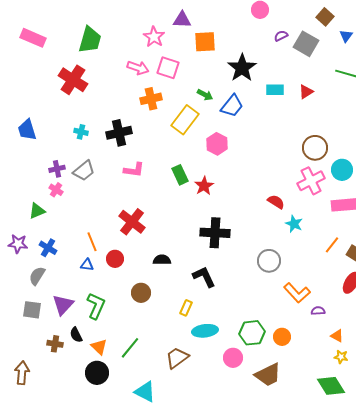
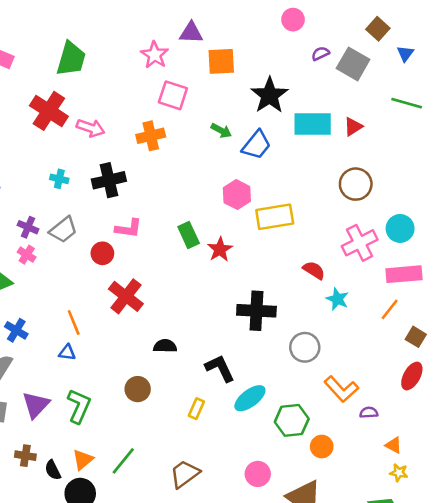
pink arrow: (138, 68) -> (91, 128), moved
cyan rectangle: (275, 90) -> (313, 124), size x1.6
yellow rectangle: (185, 120) -> (275, 217), moved, turned 44
brown circle: (315, 148) -> (356, 184), moved
purple cross: (57, 169) -> (28, 227), turned 35
black cross: (215, 233) -> (256, 311), moved
orange line: (332, 245) -> (390, 309), moved
red circle: (115, 259) -> (102, 253), moved
cyan ellipse: (205, 331) -> (250, 398), moved, turned -30
green hexagon: (252, 333) -> (292, 420), moved
black semicircle: (76, 335) -> (53, 470), moved
orange triangle: (99, 347) -> (83, 460), turned 36

